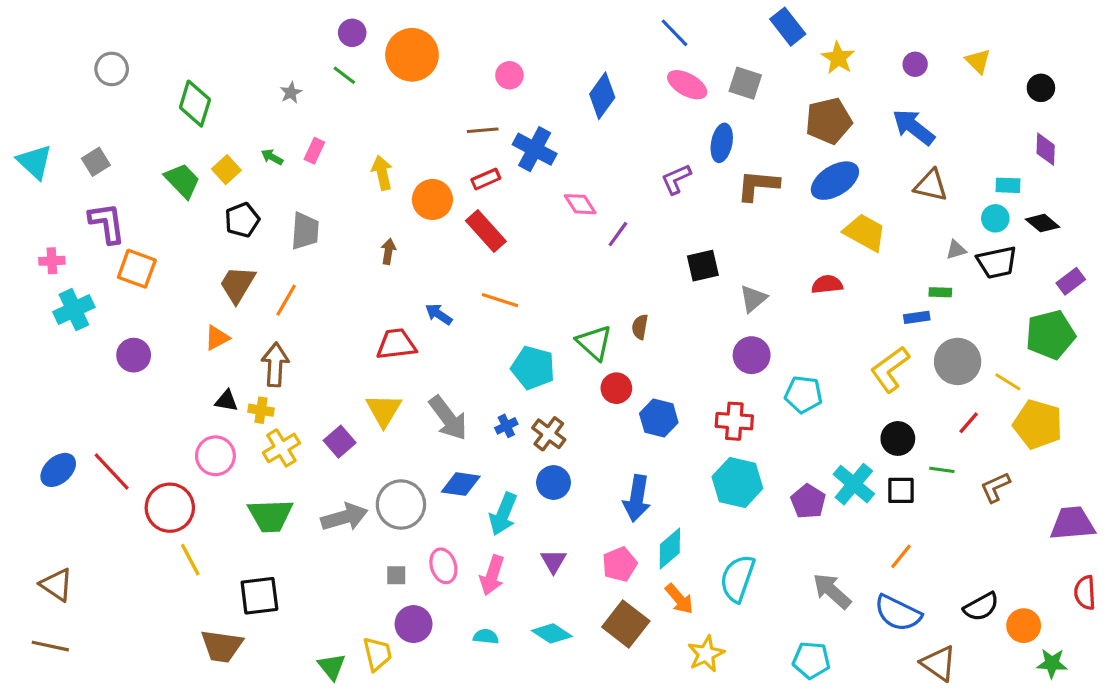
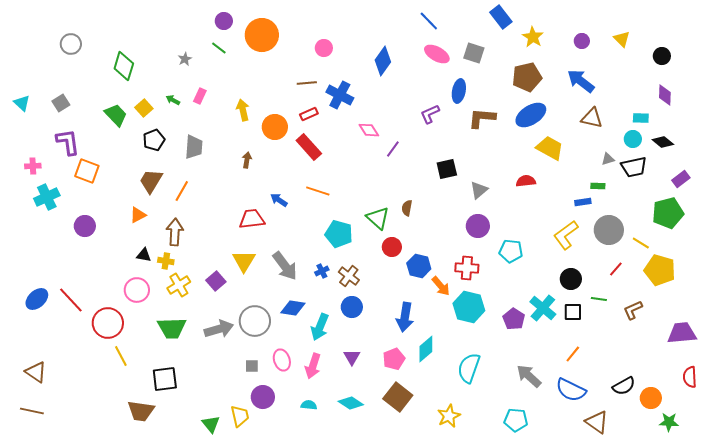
cyan triangle: (35, 162) -> (22, 103), size x0.7
orange arrow: (679, 599) -> (441, 286), moved

